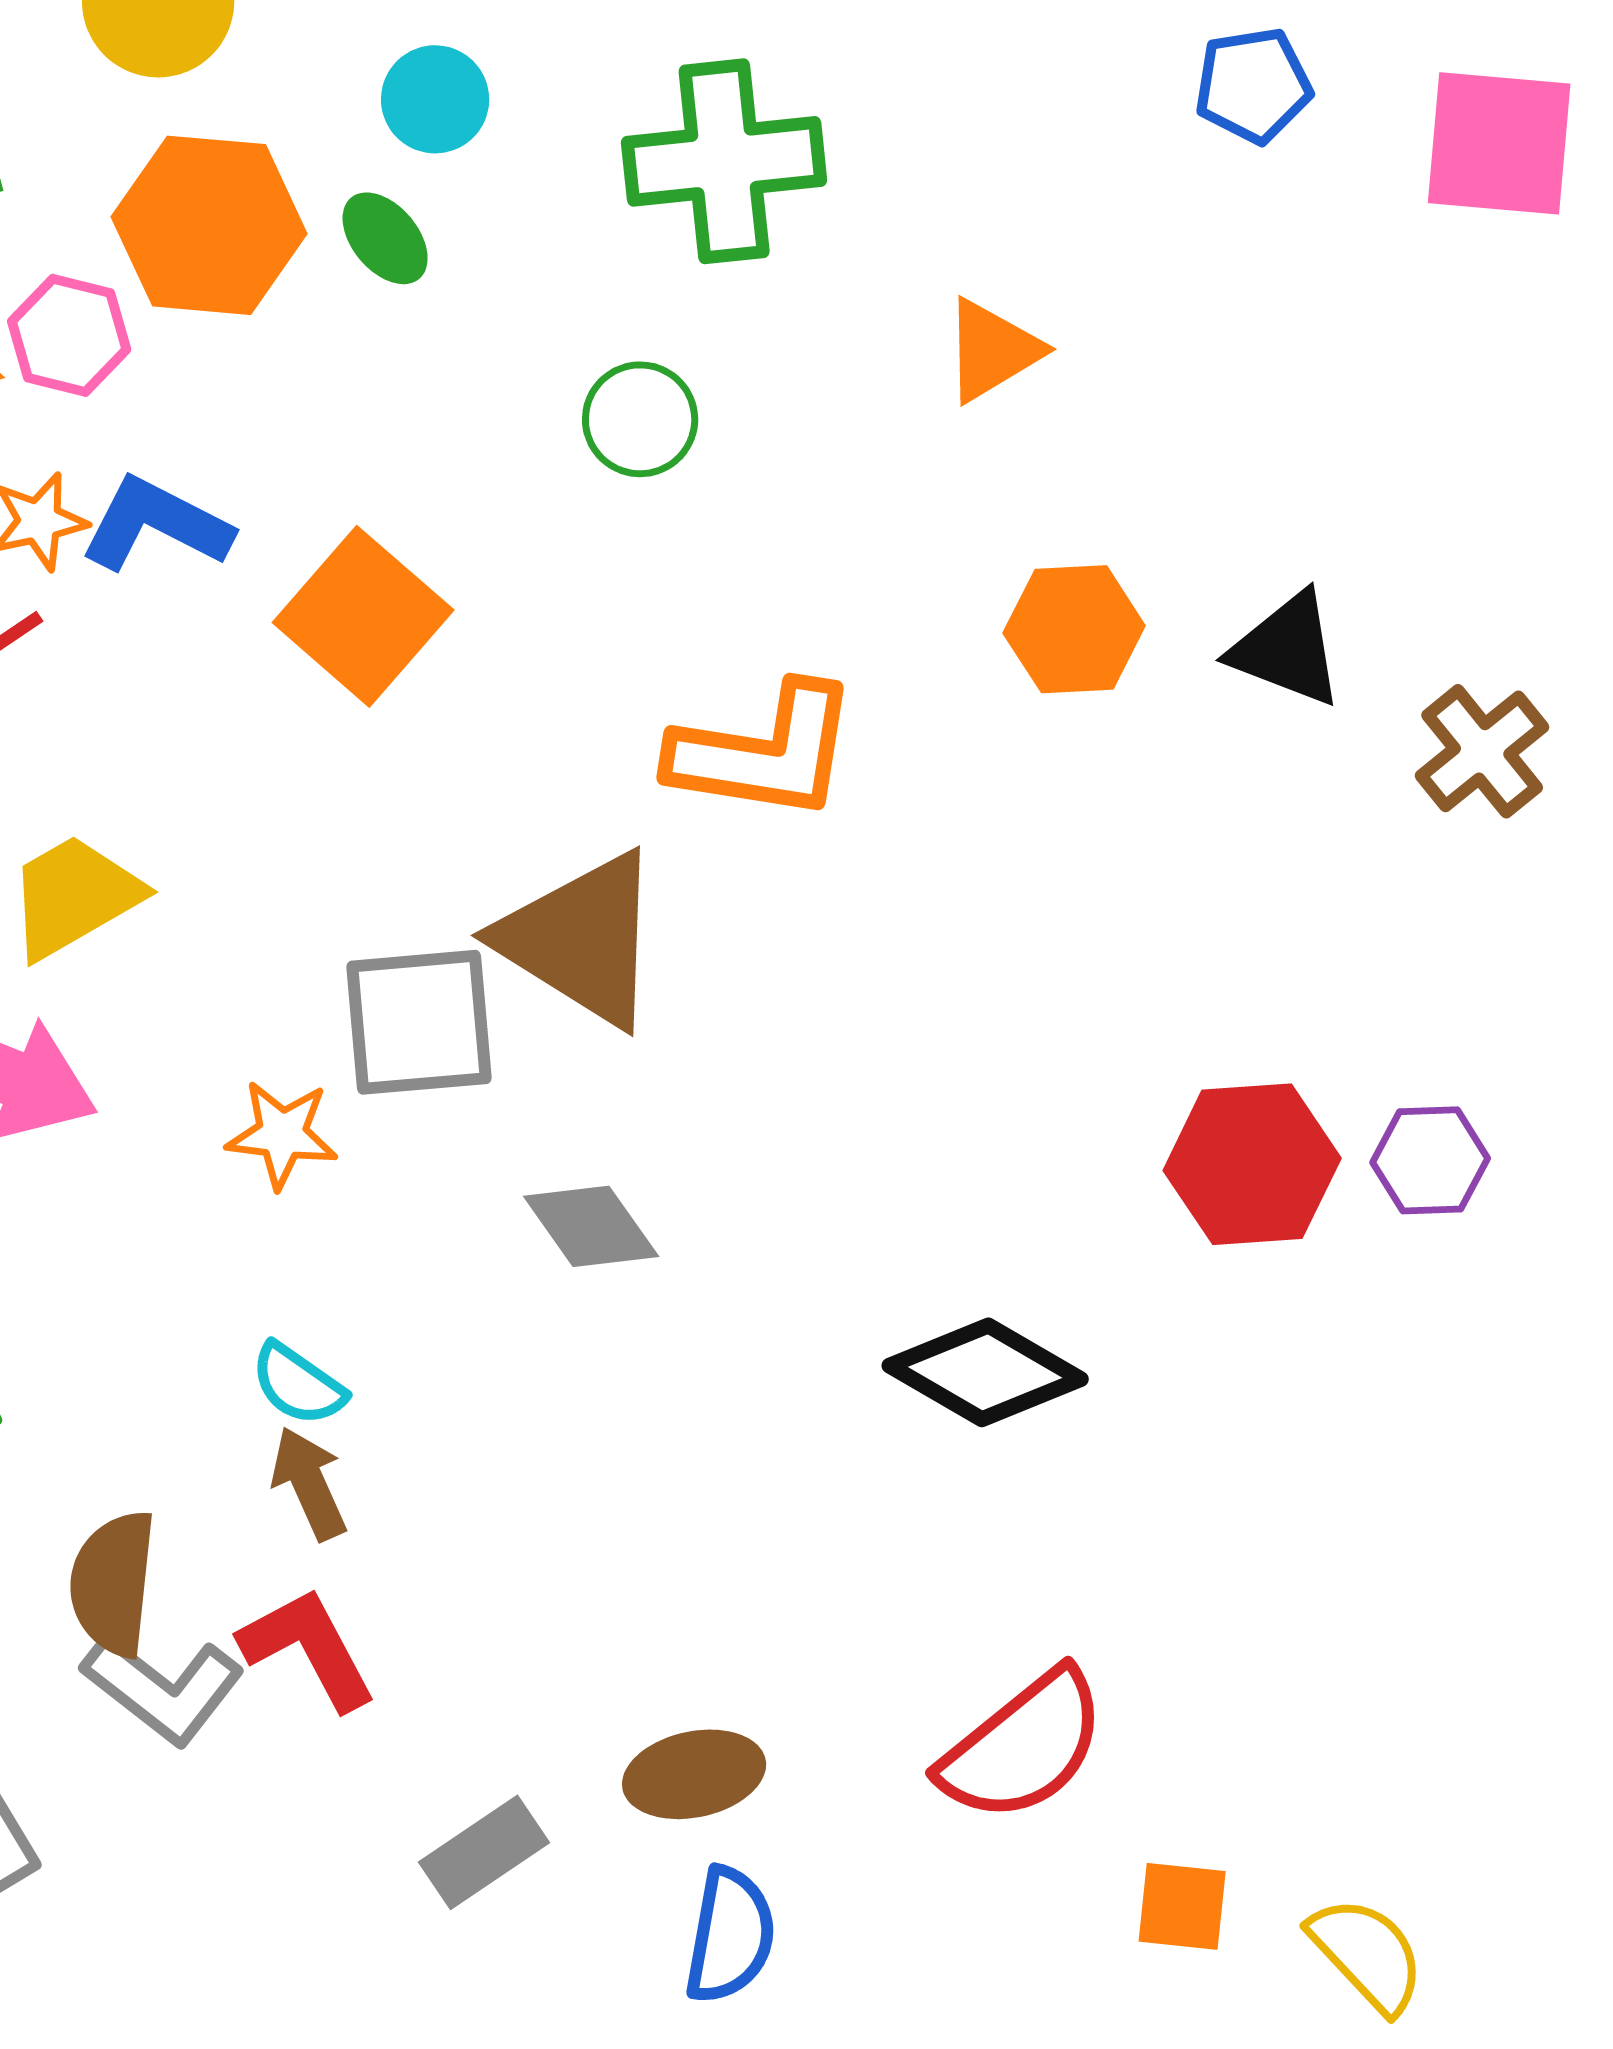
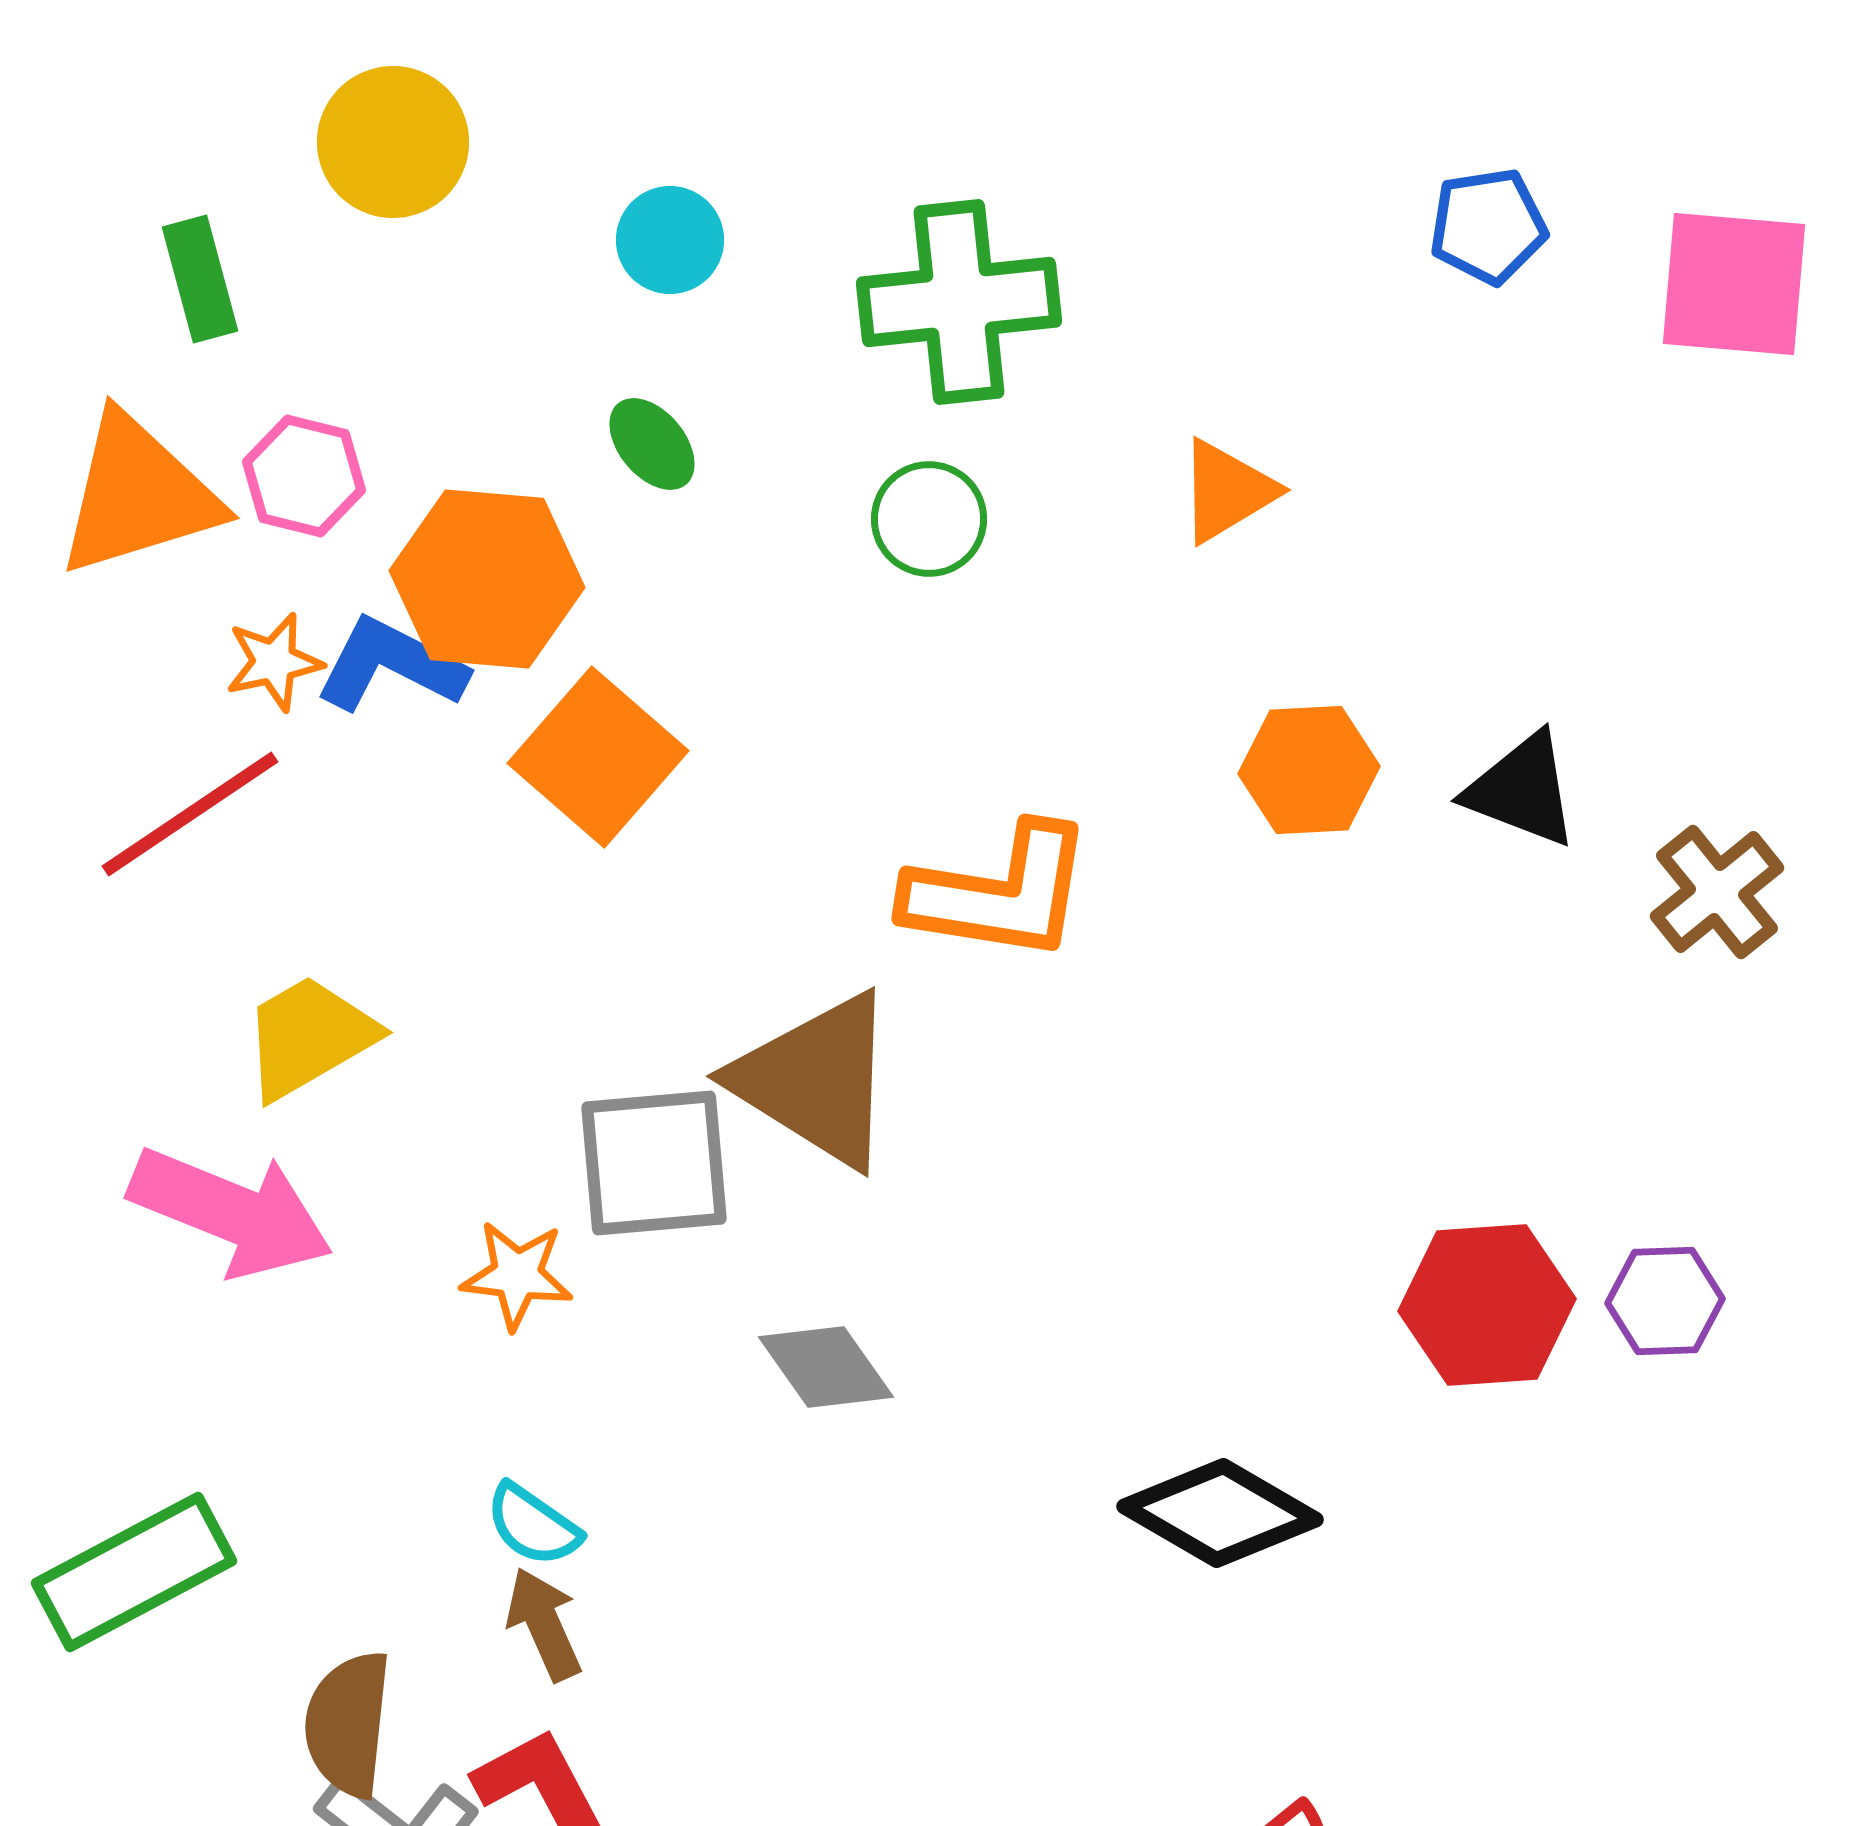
orange hexagon: (209, 225) -> (487, 579), moved
green ellipse: (385, 238) -> (652, 444), moved
green circle: (640, 419) -> (929, 519), moved

